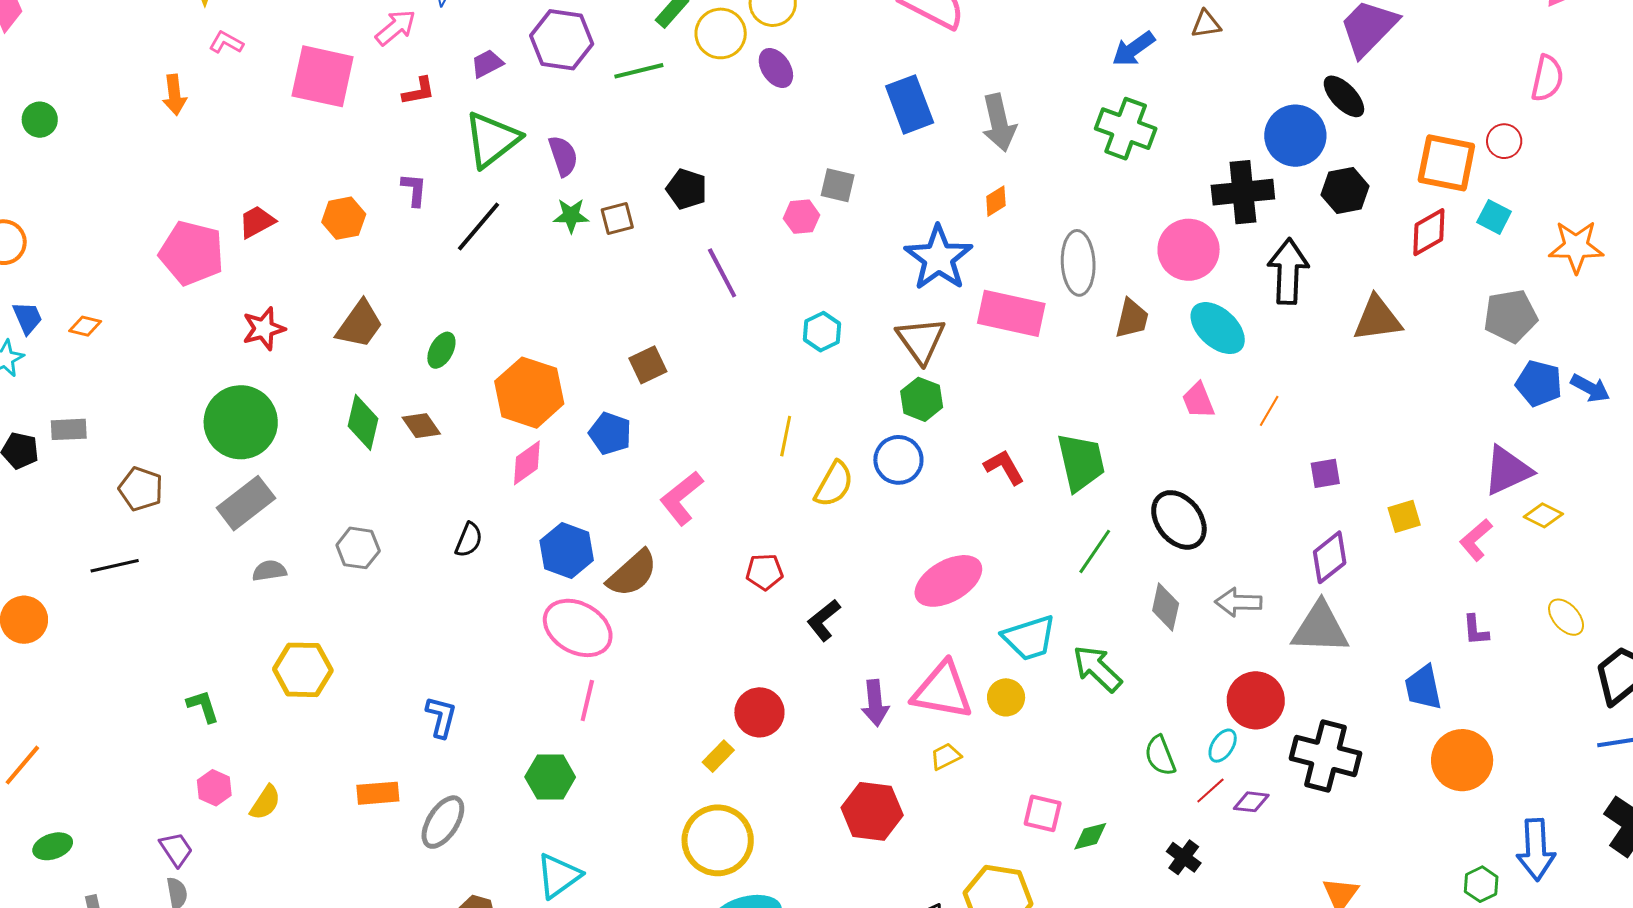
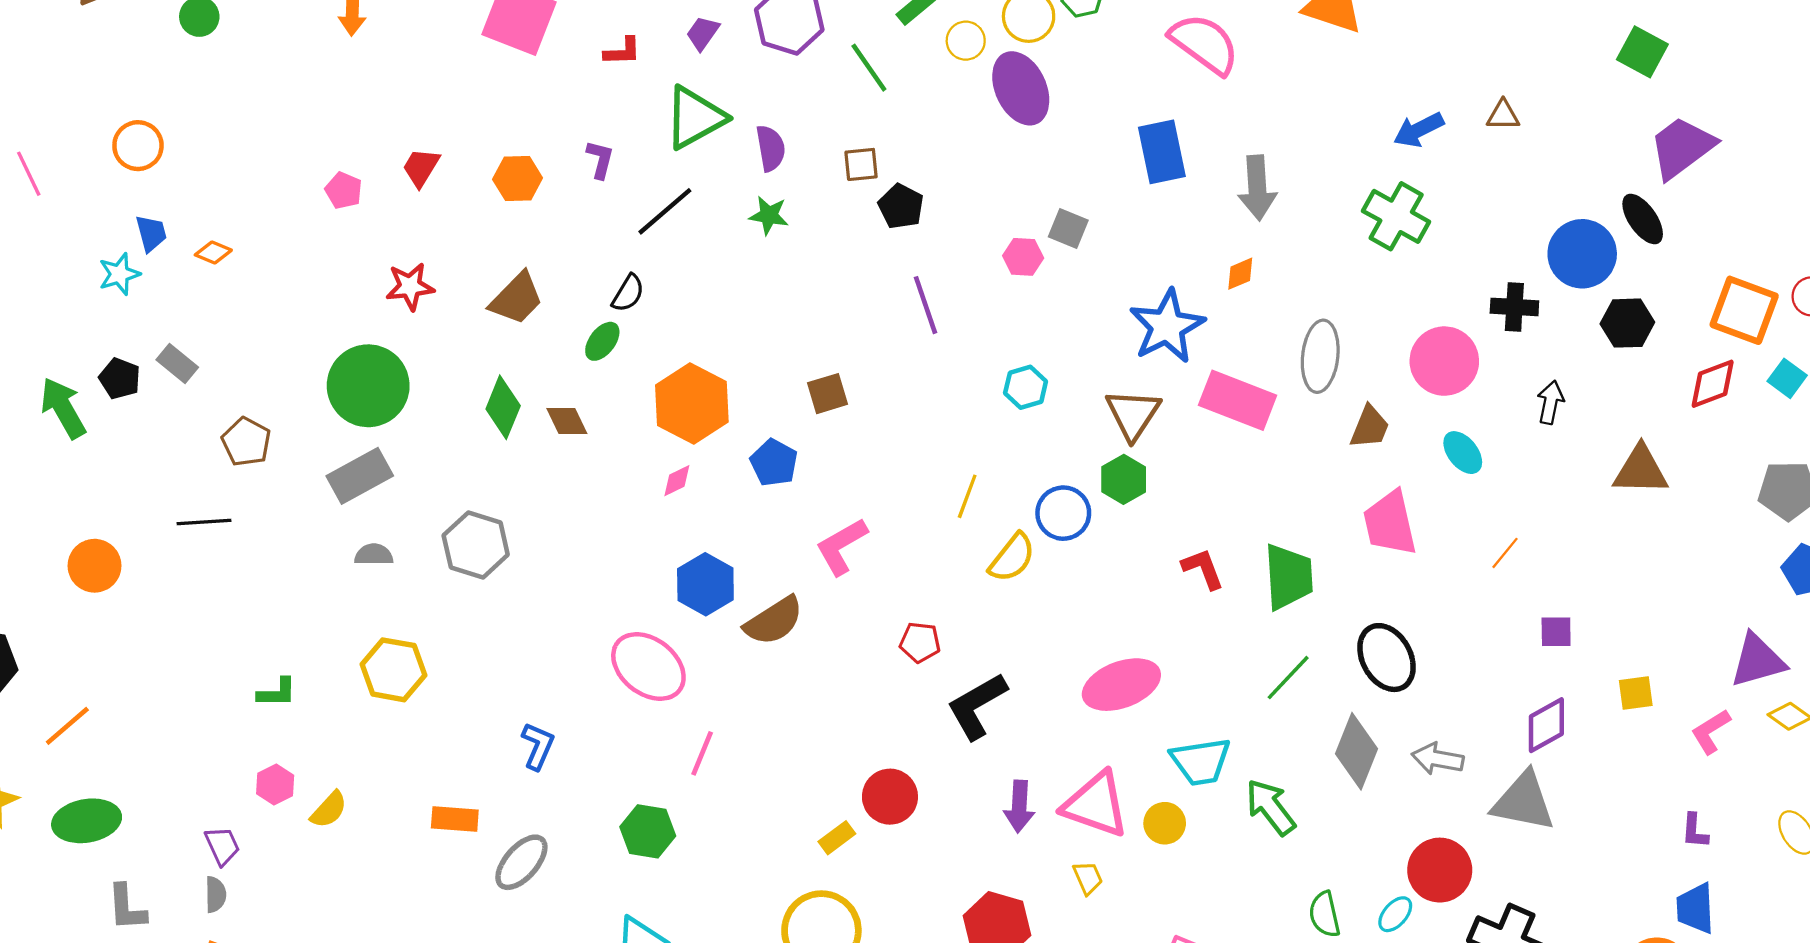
yellow circle: (721, 33) -> (966, 41), size x0.7
purple trapezoid: (487, 64) -> (703, 33), turned -36
purple ellipse: (776, 68) -> (1021, 88), size x1.6
green line: (639, 71) -> (869, 68), turned 60
black cross: (1243, 192) -> (1514, 307), size x0.7
brown square: (617, 219) -> (861, 164), moved
red trapezoid: (257, 222) -> (421, 167), turned -39
pink pentagon: (192, 253) -> (344, 191), size x0.5
black arrow: (1288, 271) -> (1550, 402), size x0.6
cyan ellipse: (1218, 328) -> (1463, 453), size x0.7
pink trapezoid: (1198, 400) -> (1390, 523), moved, size x1.6
gray rectangle: (69, 429) -> (177, 364), turned 33
blue circle: (898, 460) -> (1063, 513), moved
pink diamond: (527, 463) -> (677, 481), size x0.7
black semicircle: (469, 540) -> (628, 293), moved
gray hexagon: (358, 548) -> (476, 545), size x1.4
gray diamond: (1166, 607) -> (1356, 751), size x1.4
black L-shape: (824, 620) -> (977, 706), size x1.5
pink ellipse: (578, 628) -> (648, 666), moved
blue trapezoid: (1423, 688) -> (1695, 908), moved
green L-shape: (203, 706) -> (277, 693), turned 99
yellow trapezoid: (946, 756) -> (1088, 878), turned 84
green ellipse: (53, 846) -> (87, 821), size x1.5

